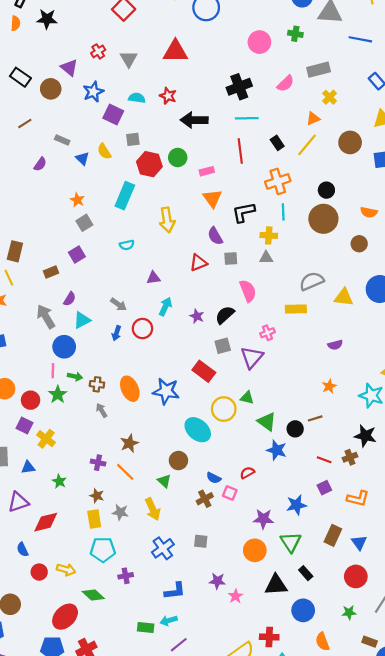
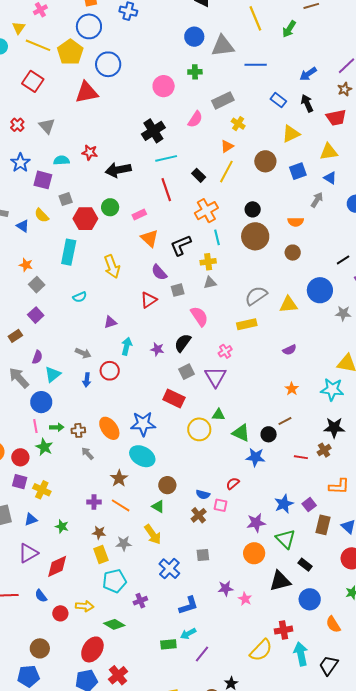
red triangle: (175, 51) -> (87, 92), moved
cyan ellipse: (198, 430) -> (142, 456), moved
purple square: (324, 488) -> (309, 505), moved

